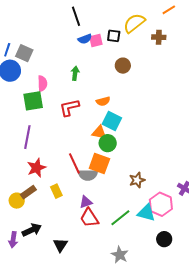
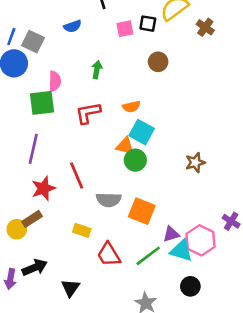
brown cross: (159, 37) -> (205, 27), turned 32
blue semicircle: (85, 39) -> (73, 26), moved
red line: (74, 163) -> (77, 176), moved
orange square: (99, 163) -> (142, 211), moved
brown star: (137, 180) -> (195, 163), moved
yellow rectangle: (56, 191) -> (82, 230), moved, turned -48
purple triangle: (86, 202) -> (171, 234), moved
black circle: (164, 239) -> (190, 286), moved

